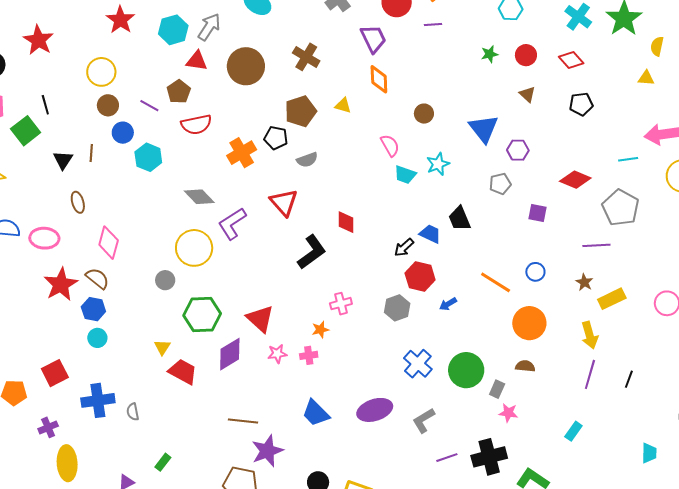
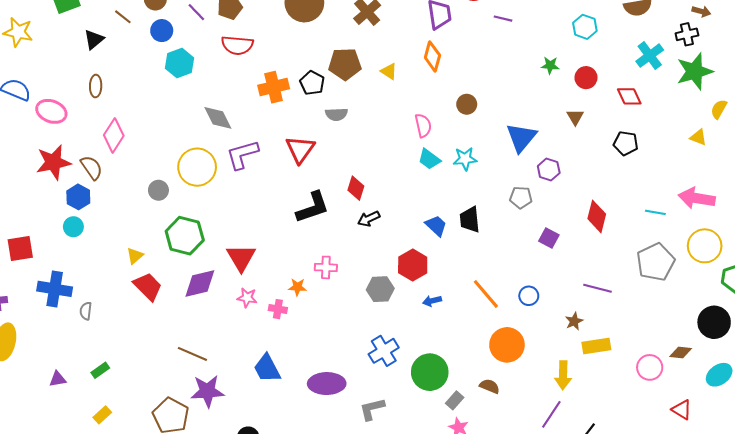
brown line: (91, 153) -> (123, 17), moved, turned -72
red diamond: (575, 180) -> (597, 216), turned 64
gray pentagon: (621, 208) -> (656, 262), moved
black arrow: (404, 247) -> (369, 219), moved

